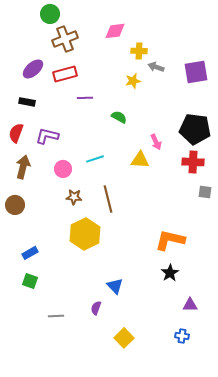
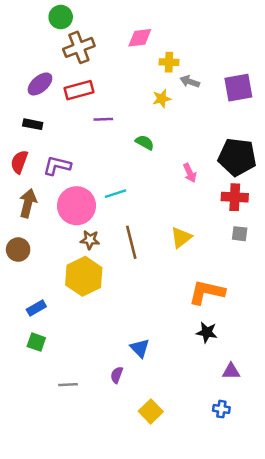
yellow triangle: (140, 160) -> (181, 237), moved, turned -42
pink circle: (63, 169) -> (77, 206), size x1.8
gray square: (205, 192) -> (240, 234), moved
yellow hexagon: (85, 234) -> (84, 276), moved
black star: (170, 273) -> (207, 332), turned -30

